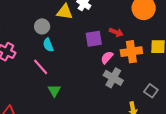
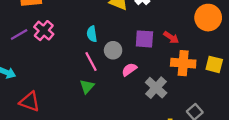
gray circle: (42, 26) -> (113, 50), moved
pink semicircle: (107, 57) -> (129, 69), moved
pink line: (41, 67) -> (91, 62), moved

